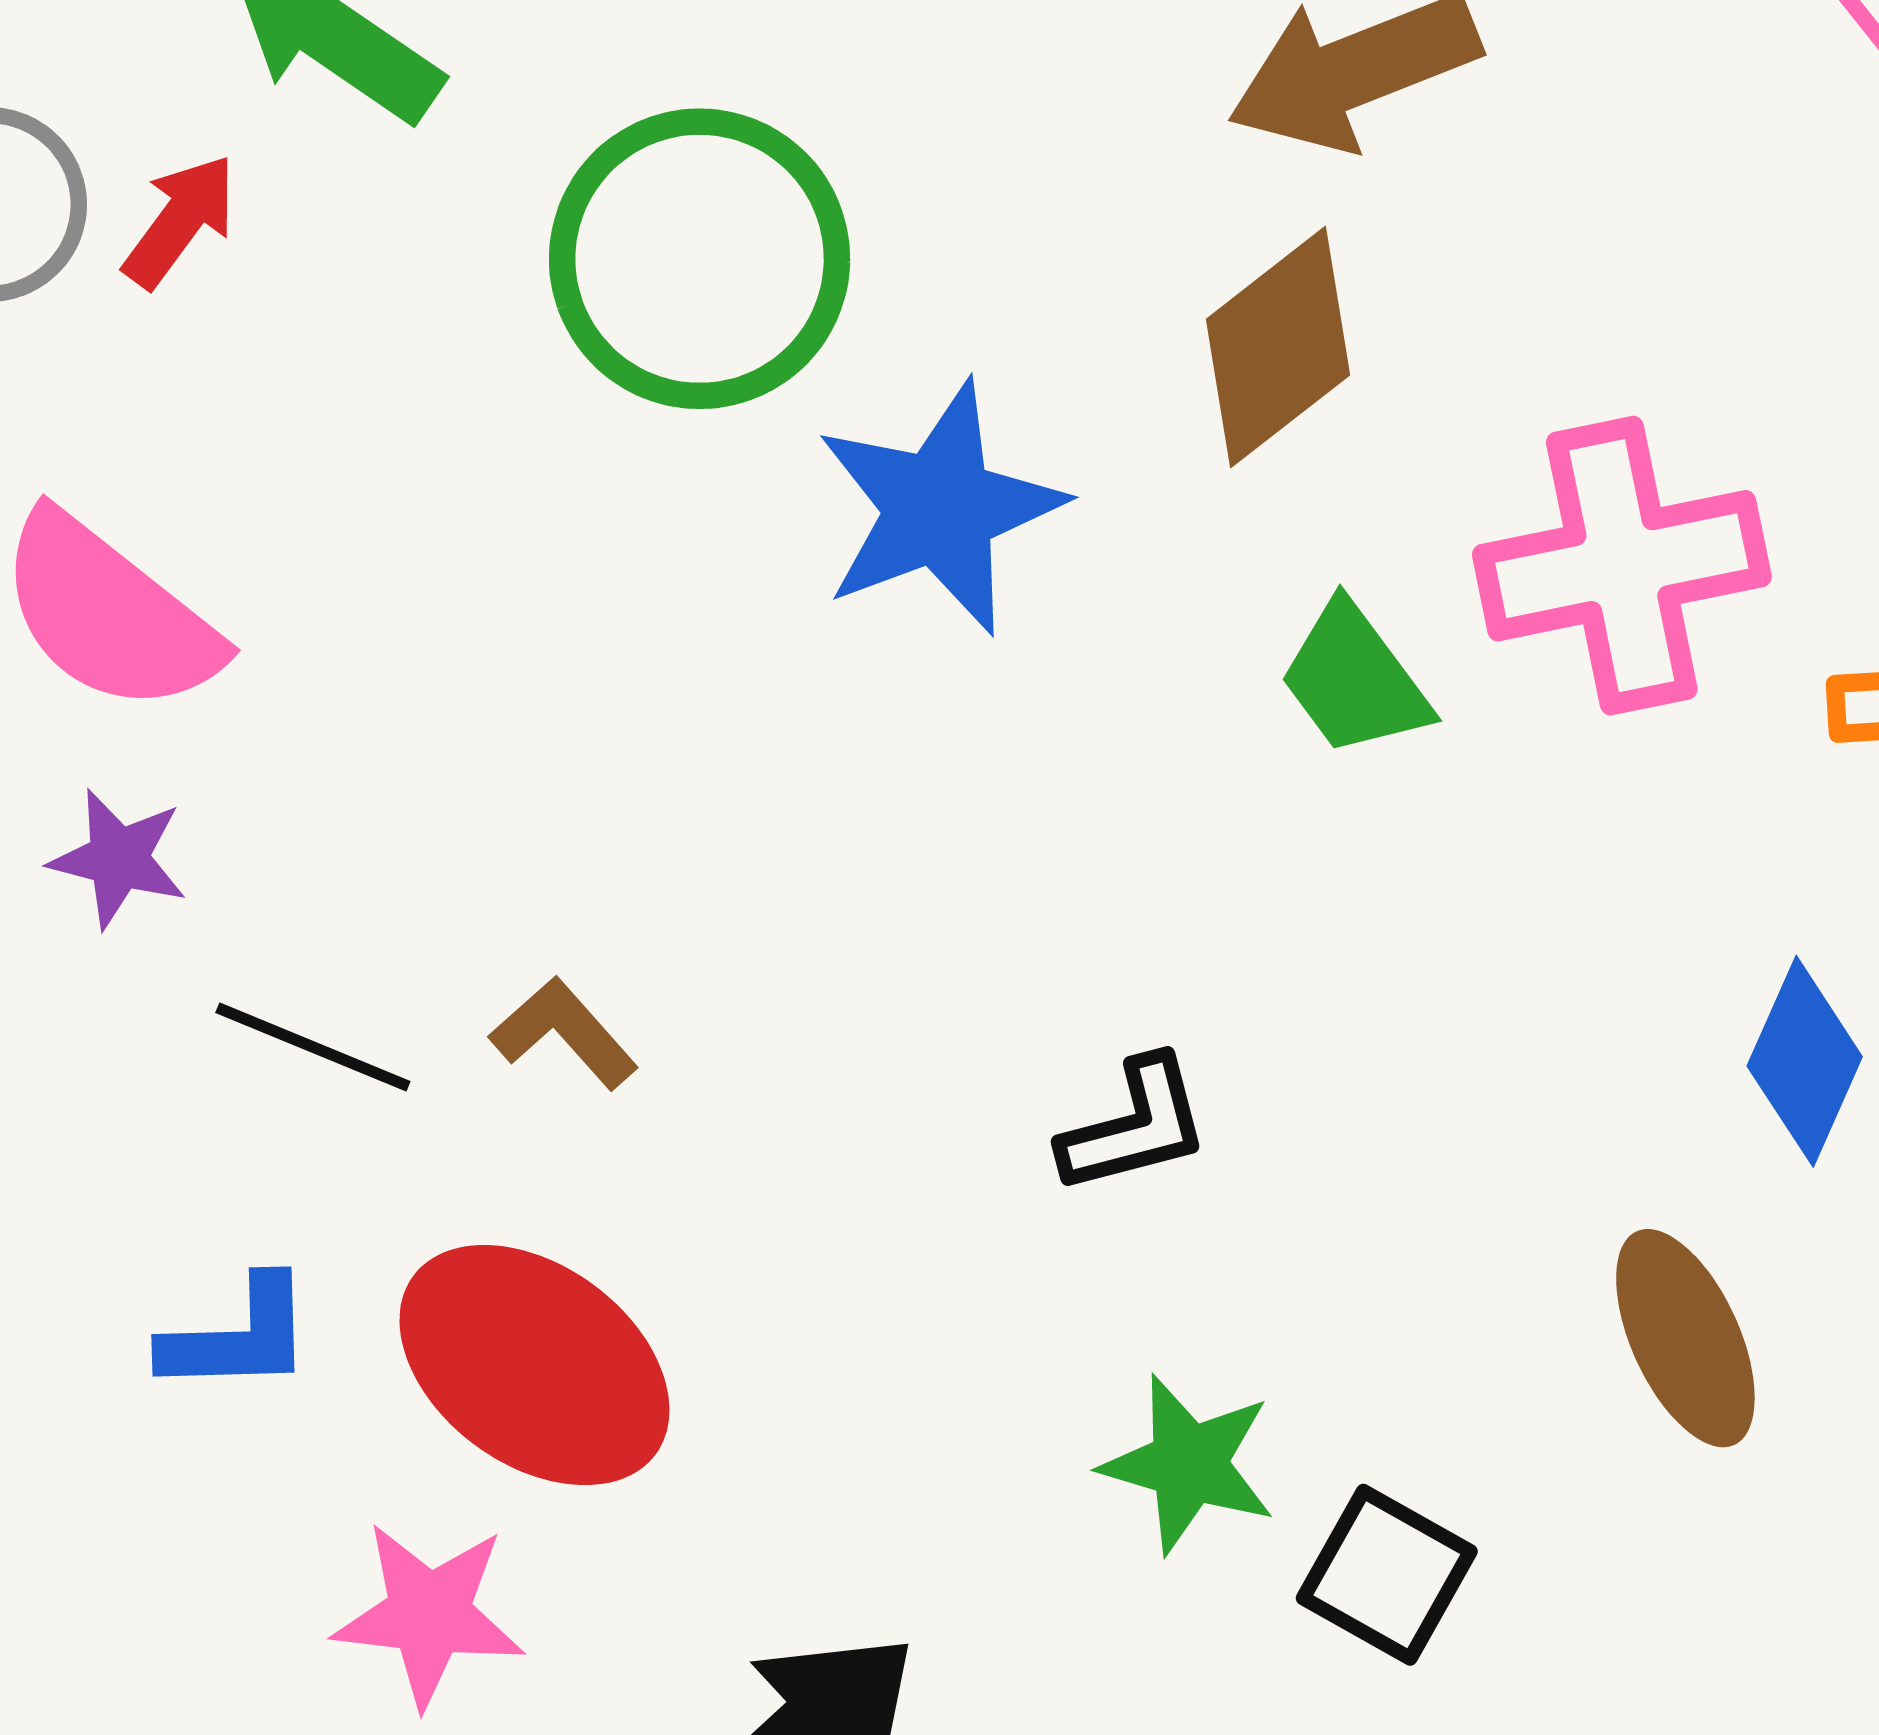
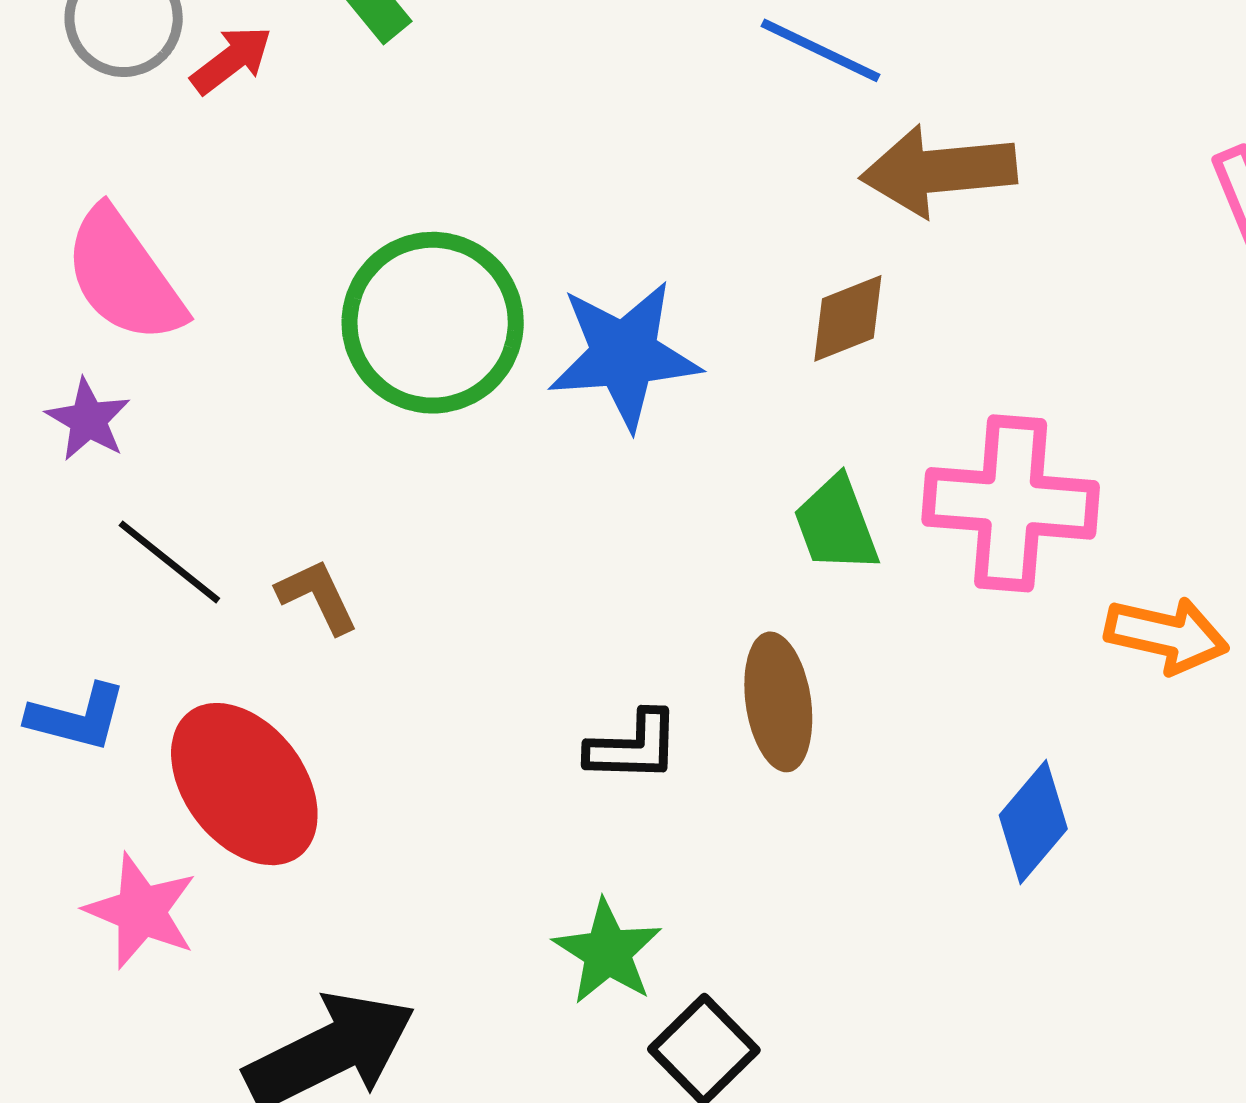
green circle: (700, 259) -> (433, 323), moved
brown diamond: (1278, 347) -> (848, 318), size x0.7
brown ellipse: (1685, 1338) -> (778, 702), moved

